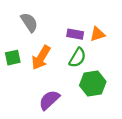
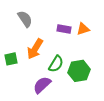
green square: (13, 58) -> (11, 59), moved
green semicircle: (77, 58) -> (56, 64), moved

